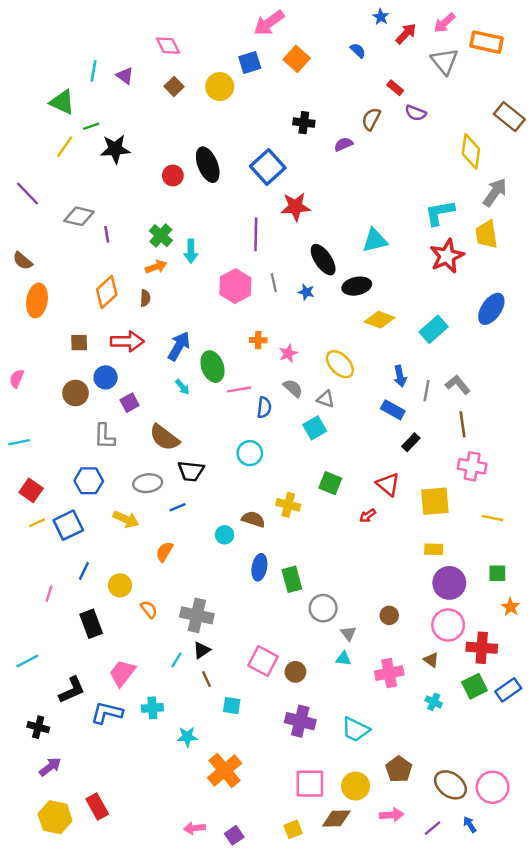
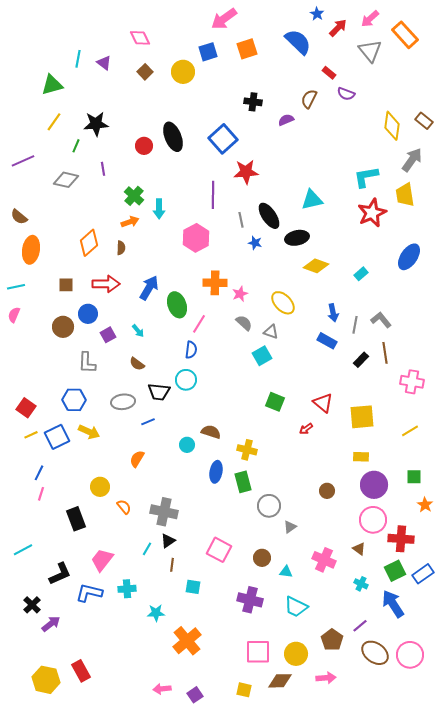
orange rectangle: (487, 42) -> (405, 35), turned 36
blue semicircle: (358, 50) -> (298, 42), size x2.0
orange square: (297, 59) -> (247, 49), turned 30
green triangle: (62, 102) -> (52, 85), turned -40
brown rectangle: (509, 117) -> (424, 121), moved, size x0.7
green line: (91, 126) -> (76, 146), moved, turned -48
purple line: (27, 194) -> (23, 161), turned -70
purple line: (107, 234) -> (103, 169), moved
gray line: (274, 282) -> (241, 220), moved
cyan rectangle: (434, 329) -> (361, 274), size x0.6
orange cross: (258, 340) -> (215, 283), size x1.6
cyan arrow: (182, 387) -> (138, 331), moved
pink line: (239, 389) -> (199, 324), turned -48
blue semicircle: (264, 407) -> (191, 350), moved
brown semicircle: (164, 437) -> (137, 364), size x0.6
cyan line: (19, 442) -> (16, 287), moved
black rectangle: (411, 442) -> (361, 360), moved
cyan circle: (250, 453) -> (186, 380), moved
pink cross: (472, 466) -> (412, 382), moved
yellow cross: (288, 505) -> (247, 450), moved
yellow line: (493, 518) -> (410, 431), turned -42
yellow arrow: (126, 519) -> (89, 432), moved
blue line: (84, 571) -> (39, 473), moved
brown circle: (389, 615) -> (327, 491), moved
gray triangle: (348, 633) -> (290, 527), turned 32
cyan triangle: (344, 659) -> (286, 572), moved
brown circle: (295, 672) -> (262, 558), moved
pink cross: (389, 673) -> (324, 560), turned 35
brown line: (207, 679) -> (172, 565), turned 32
black cross: (38, 727) -> (32, 605), turned 30
purple arrow: (50, 767) -> (51, 624), moved
blue arrow: (470, 824) -> (393, 604), moved, size x2.0
purple line: (432, 828) -> (360, 626), moved
yellow square: (293, 829) -> (244, 690), turned 35

